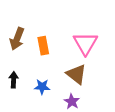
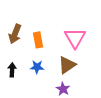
brown triangle: (76, 74) -> (67, 65), turned 48
blue star: (42, 87) -> (37, 67), moved

